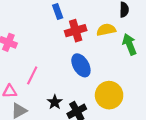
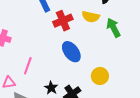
yellow semicircle: (106, 30) -> (91, 17), turned -150
yellow circle: (109, 95) -> (100, 76), size x0.7

